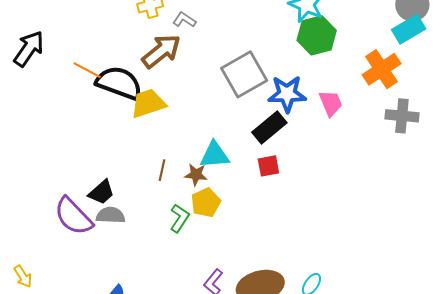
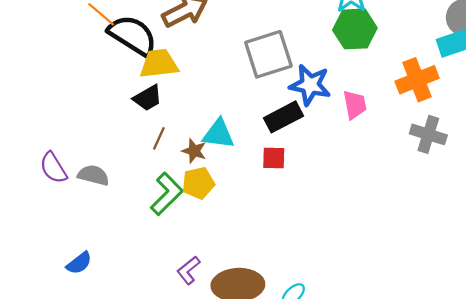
black trapezoid: (101, 192) -> (148, 98), moved
purple semicircle: (73, 216) -> (53, 168), size x0.7
green L-shape: (180, 218) -> (167, 194), size x1.4

